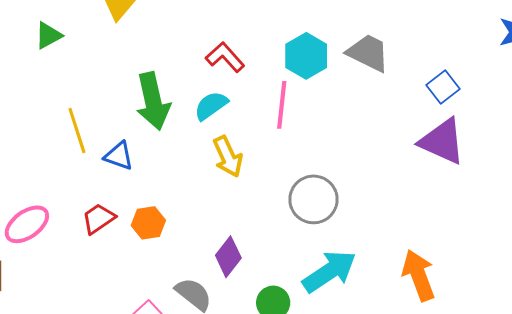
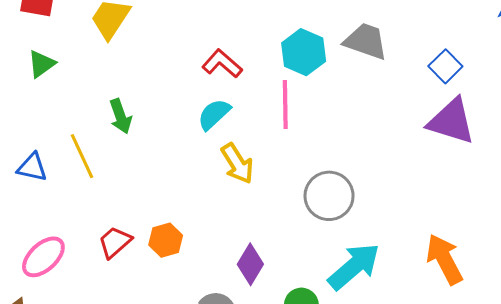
green arrow: (153, 101) -> (121, 116), moved, size x0.6
blue triangle: (119, 156) -> (32, 167), moved

